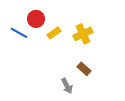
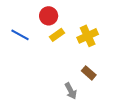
red circle: (36, 19) -> (49, 16), moved

